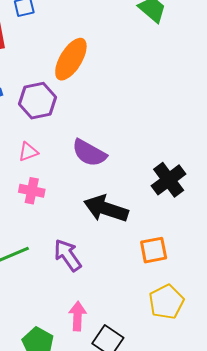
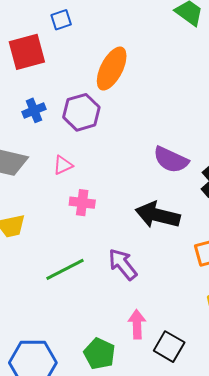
pink triangle: (28, 152) -> (63, 165), moved
purple semicircle: (89, 153) -> (171, 160), moved

